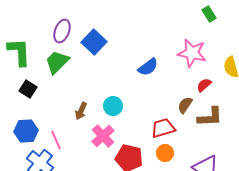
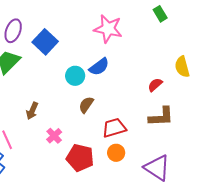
pink star: (192, 53) -> (108, 29), moved
brown semicircle: (185, 105) -> (86, 105), moved
cyan circle: (113, 106) -> (75, 76), moved
pink cross: (103, 136) -> (54, 136), size x0.7

